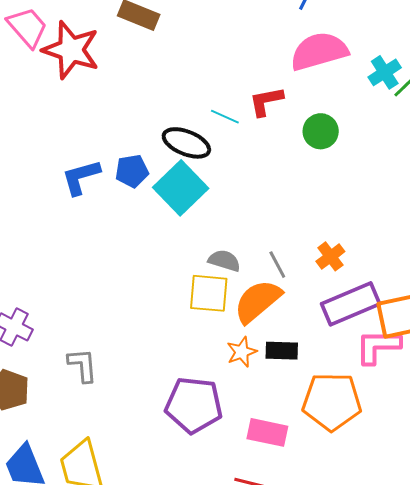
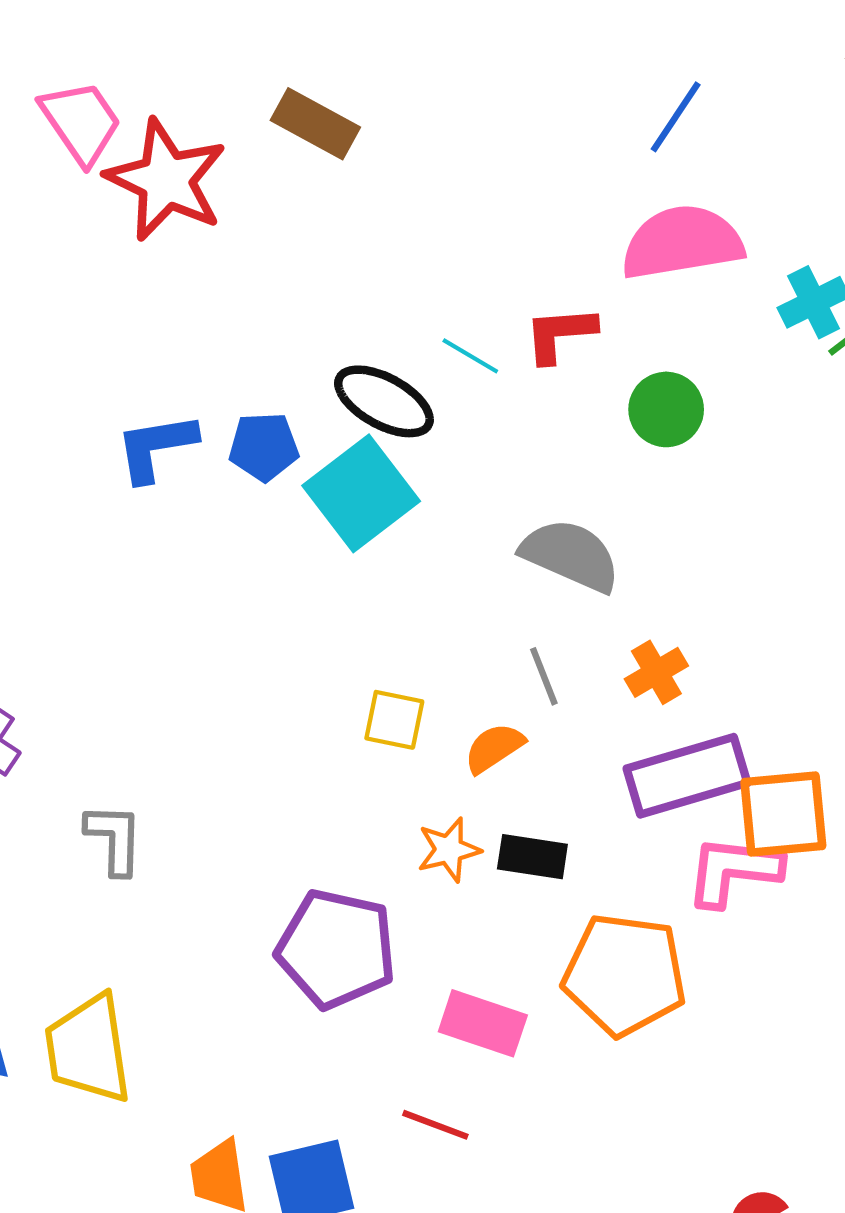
gray semicircle: (224, 261) -> (571, 555), moved, size x1.5
yellow square: (209, 293) -> (394, 720), size x0.7
orange semicircle: (258, 301) -> (494, 748), size x0.6

